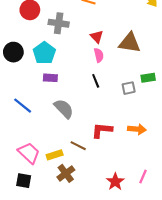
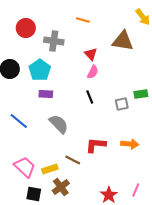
brown triangle: (130, 43) -> (123, 41), moved
pink semicircle: (99, 55) -> (93, 72), turned 40
black square: (24, 181) -> (34, 194), moved

